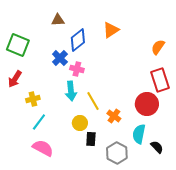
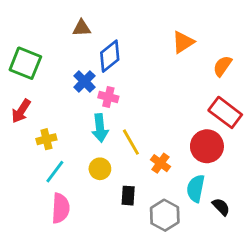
orange triangle: (111, 30) -> (183, 42), moved
red rectangle: (160, 80) -> (225, 112), turned -35
yellow circle: (80, 123) -> (100, 169), moved
pink semicircle: (43, 148) -> (61, 208), turned 65

